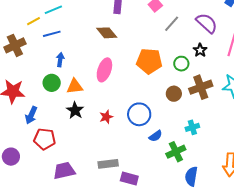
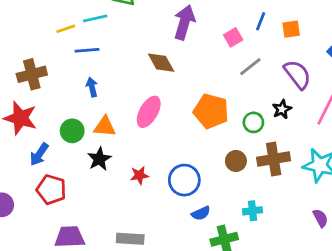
brown cross: (15, 45) -> (32, 74), moved
blue arrow: (60, 60) -> (92, 87), turned -32
green circle: (52, 83) -> (72, 131), moved

